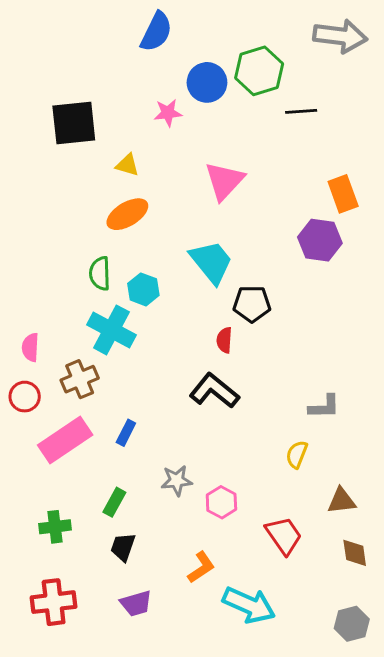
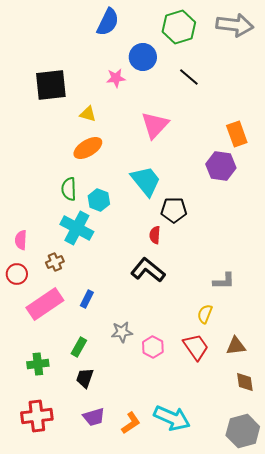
green hexagon: (259, 71) -> (179, 27), moved
black line: (301, 111) -> (189, 77), moved, turned 45
brown cross: (80, 379) -> (55, 262), size x0.7
red trapezoid: (284, 535) -> (196, 347), moved
orange L-shape: (201, 567) -> (131, 423), moved
gray hexagon: (352, 624) -> (243, 431), size x1.4

